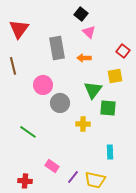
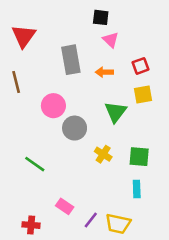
black square: (81, 14) -> (101, 17), turned -32
red square: (123, 51) -> (140, 66), moved, turned 32
green square: (108, 108) -> (139, 157), moved
yellow cross: (83, 124) -> (103, 154), turned 32

